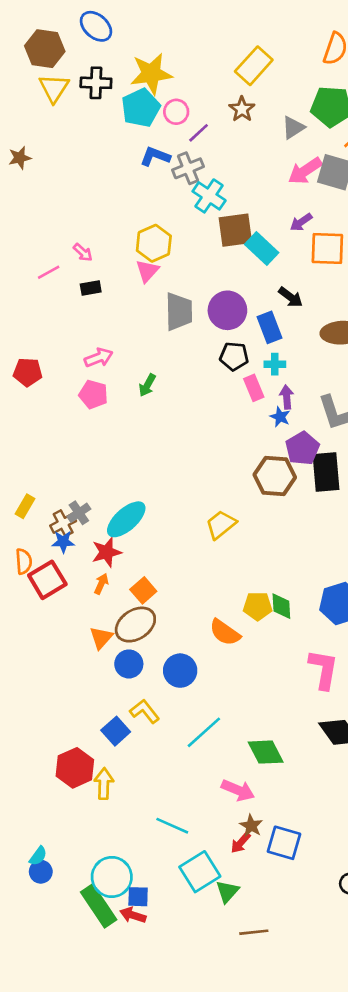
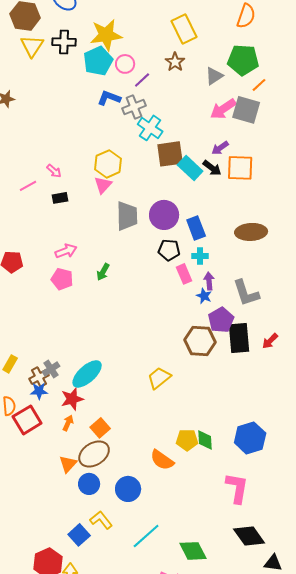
yellow rectangle: (254, 66) -> (184, 29), turned -68
black arrow: (291, 297) -> (212, 168), moved

